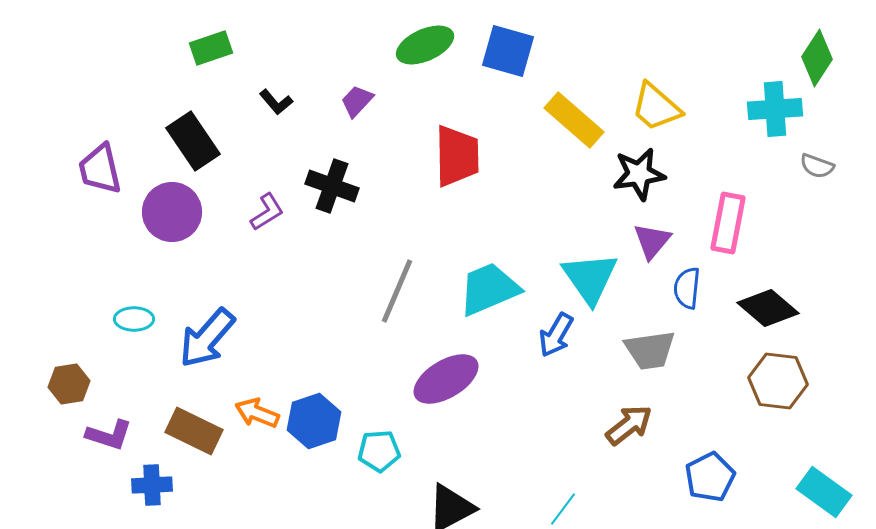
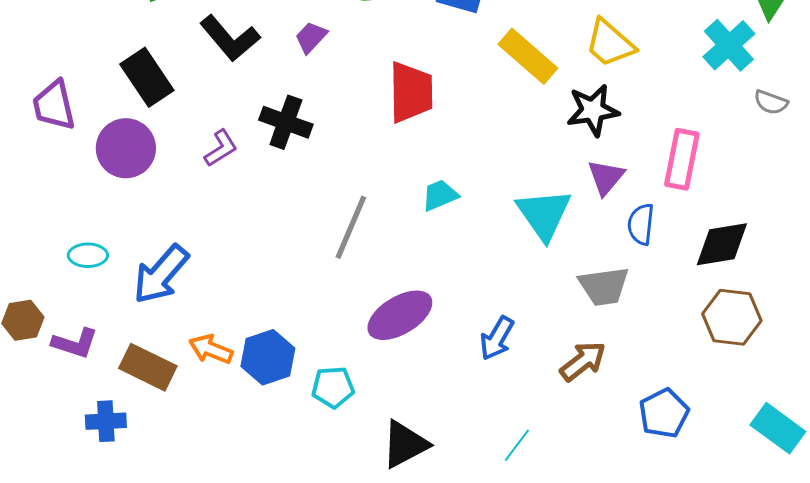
black L-shape: (276, 102) -> (230, 38), size x1.8
cyan cross: (775, 109) -> (729, 45), turned -38
cyan trapezoid: (489, 289) -> (440, 195), moved, size x0.6
black diamond: (768, 308) -> (722, 244), turned -50
blue arrow: (556, 335) -> (497, 338), moved
purple L-shape: (109, 435) -> (75, 343), moved

